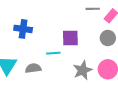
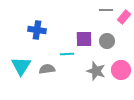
gray circle: (108, 38) -> (107, 41), moved
gray star: (83, 70) -> (96, 71), turned -30

